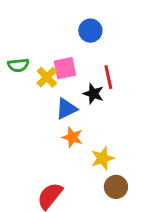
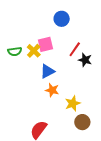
green semicircle: (18, 65) -> (15, 51), moved
red line: (108, 77) -> (75, 49), turned 49
black star: (93, 94) -> (85, 60), moved

